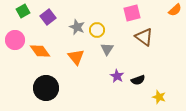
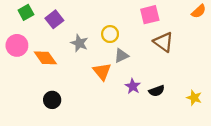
gray star: (77, 27) -> (79, 43), moved
gray triangle: (107, 49) -> (121, 56), turned 32
orange triangle: (76, 57) -> (102, 72), moved
black circle: (46, 88) -> (52, 100), size x0.6
yellow star: (159, 97) -> (194, 98), moved

